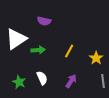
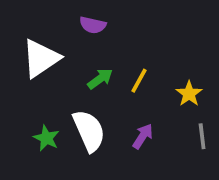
green arrow: (38, 50) -> (100, 79), moved, turned -32
white semicircle: (42, 78) -> (89, 131), size x1.6

